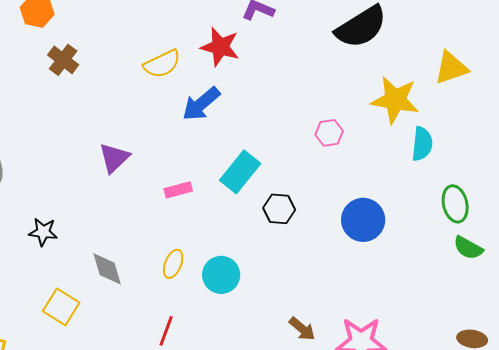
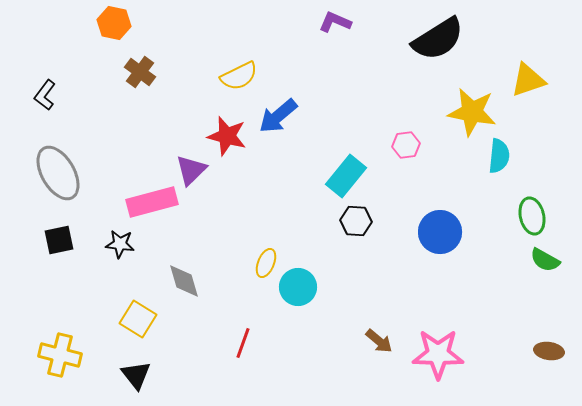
red star: (220, 47) -> (227, 136), moved
cyan rectangle: (240, 172) -> (346, 176), moved
pink rectangle: (178, 190) -> (152, 202), moved, size x1.8
yellow ellipse: (173, 264) -> (266, 263), moved

